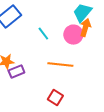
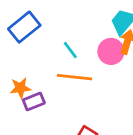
orange line: (60, 65) -> (74, 77), moved

